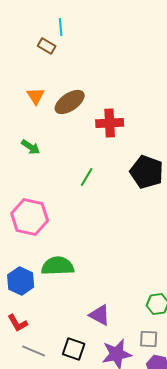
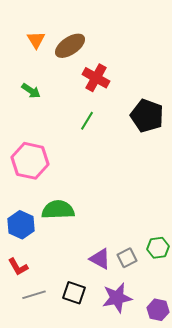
red cross: (110, 123) -> (96, 78), moved, turned 32
gray square: (149, 339) -> (127, 258), moved, turned -30
gray line: (34, 351) -> (34, 295), turned -40

